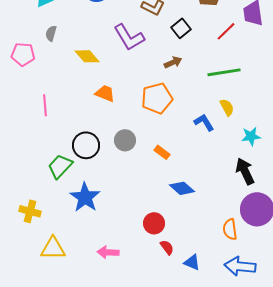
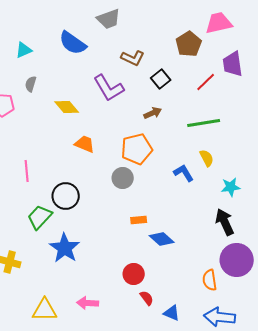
pink line: (45, 105) -> (27, 171), moved
gray circle: (125, 140) -> (123, 178), moved
orange rectangle: (162, 152) -> (139, 220), moved, turned -42
yellow triangle: (53, 248) -> (45, 310), moved

